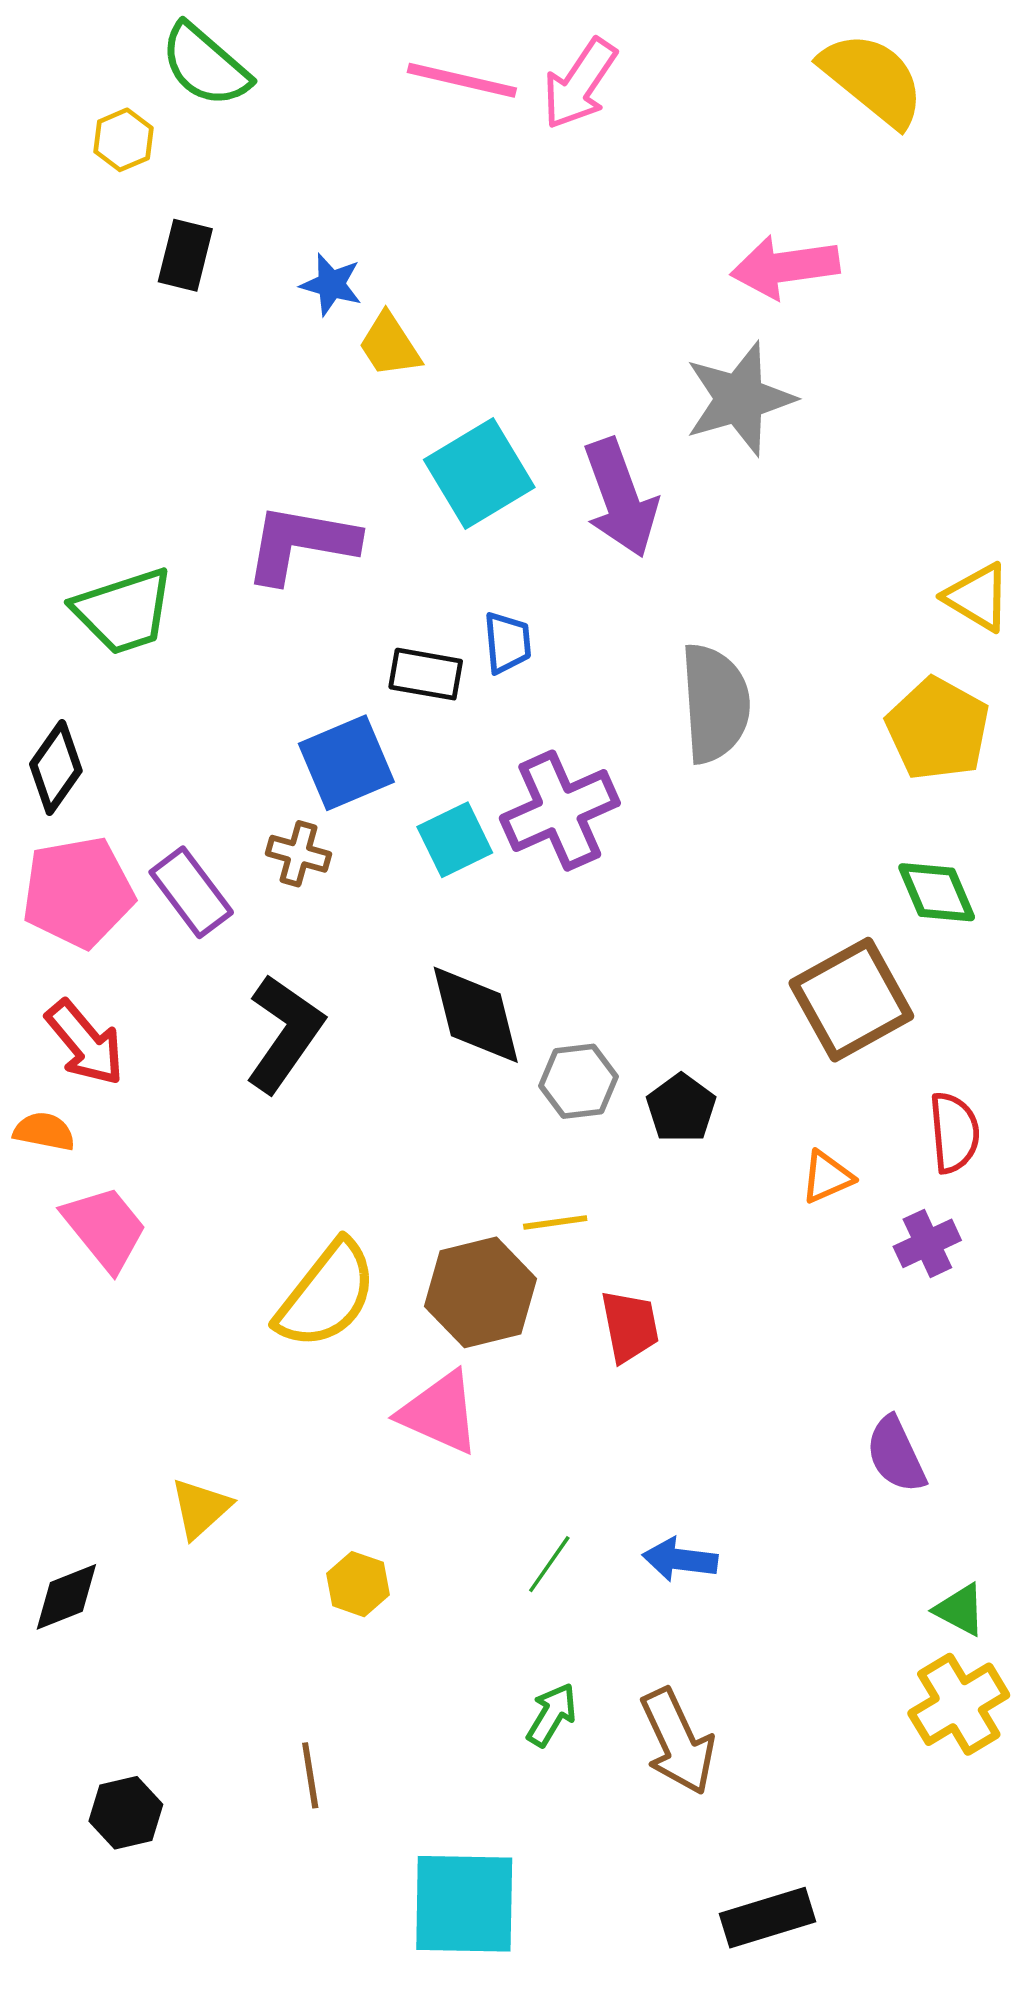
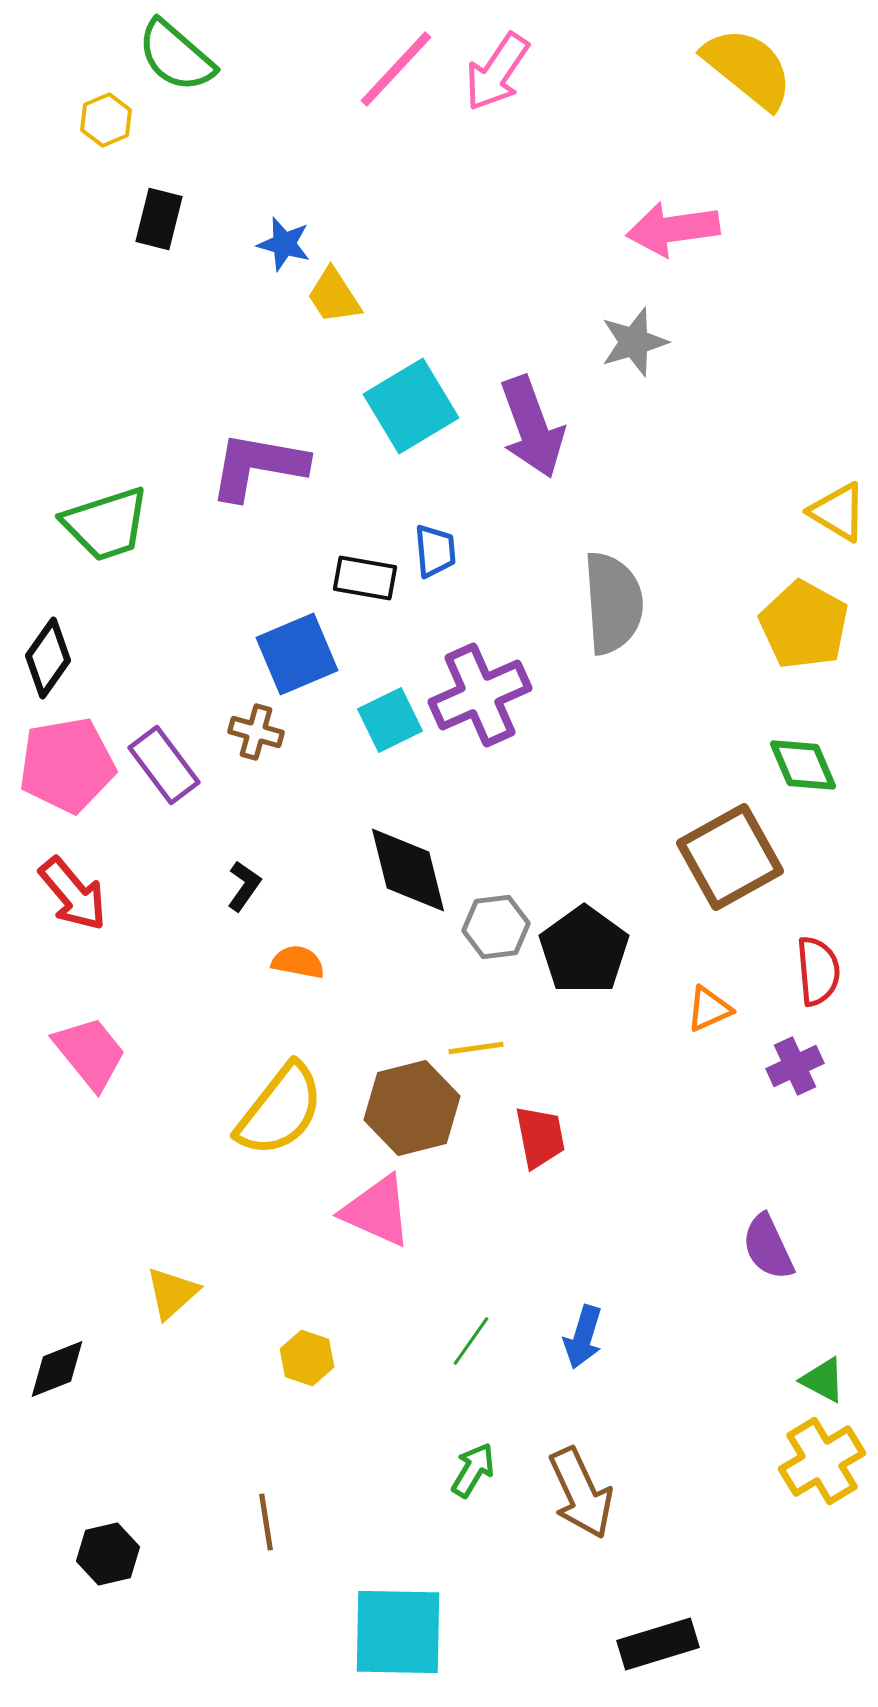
pink line: (462, 80) -> (396, 69), turned -60
gray star: (739, 399) -> (634, 342), size x0.7
black L-shape: (285, 1033) -> (244, 886), size x0.5
black pentagon: (681, 1108) -> (584, 950), size x1.5
orange semicircle: (44, 1131) -> (298, 962), moved
blue arrow: (680, 1560) -> (583, 1337), turned -80

